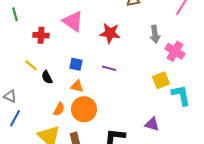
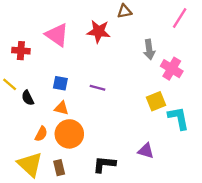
red star: (110, 33) -> (99, 32), moved

